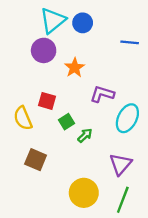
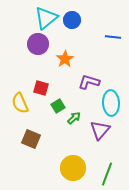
cyan ellipse: (127, 118) -> (111, 103), turned -30
purple triangle: (121, 164) -> (100, 130), moved

